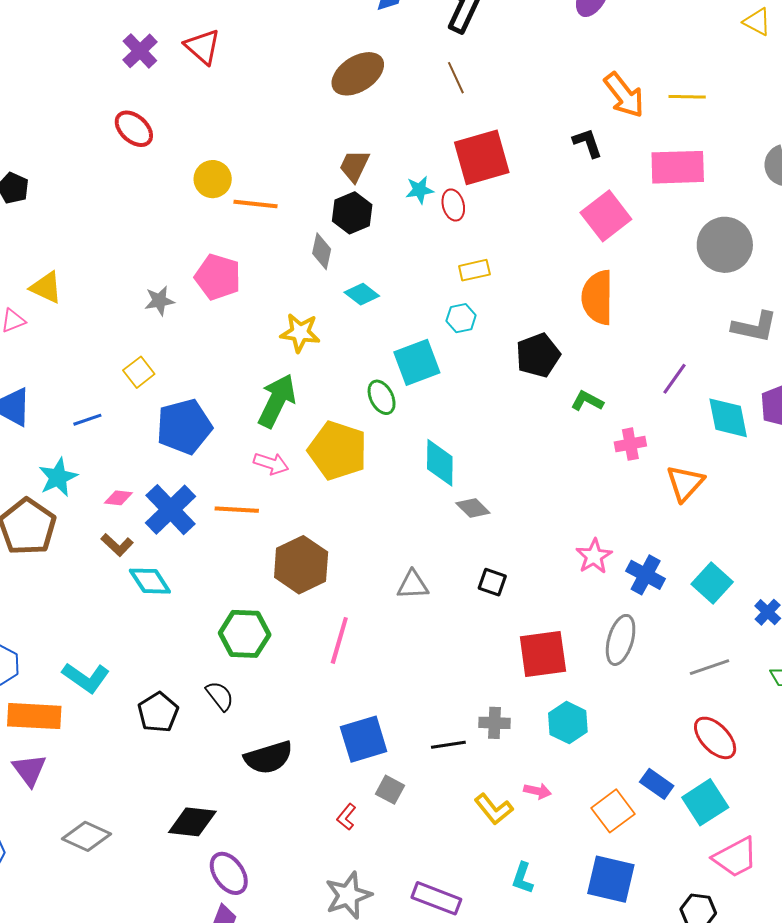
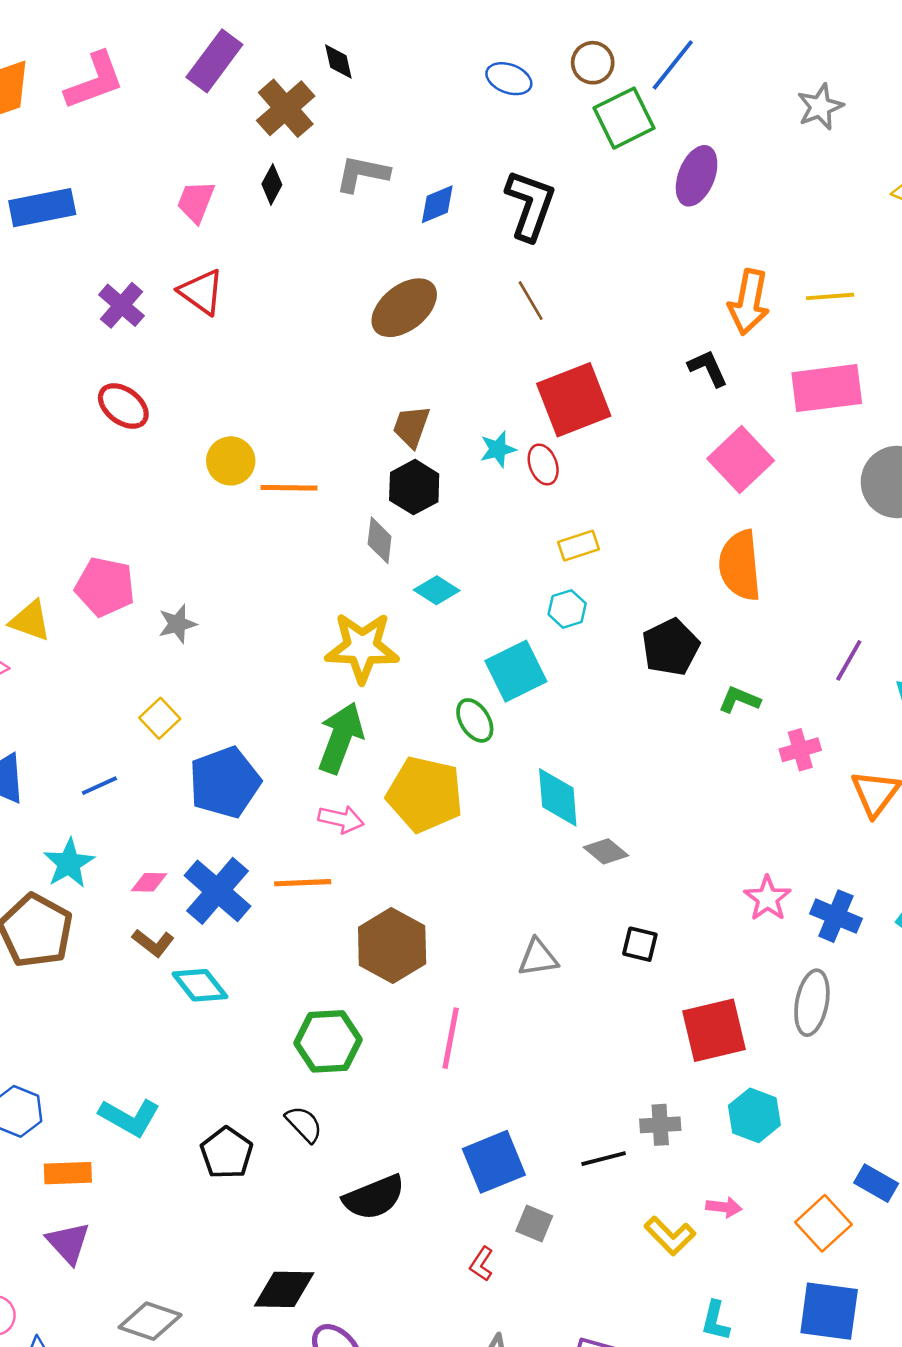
orange arrow: (624, 95) -> (749, 302), turned 54
pink pentagon: (218, 277) -> (105, 587), moved
yellow star: (300, 333) -> (362, 647), size x1.4
orange rectangle: (34, 716) -> (68, 1173), size x0.7

